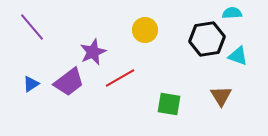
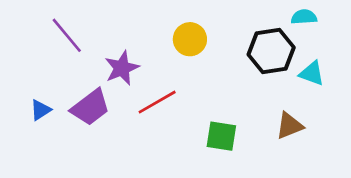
purple line: (32, 27) -> (67, 35), moved
brown triangle: (221, 96) -> (289, 126), turned 40

